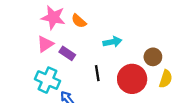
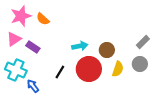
pink star: (53, 17) -> (21, 16), turned -30
cyan arrow: (112, 42) -> (80, 46), moved
black line: (97, 73) -> (60, 72), moved, turned 40

